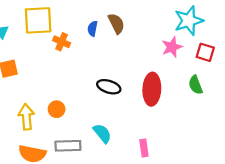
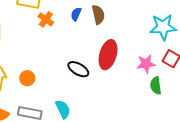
pink star: (172, 47) -> (146, 64), moved
red ellipse: (152, 89) -> (108, 55), moved

